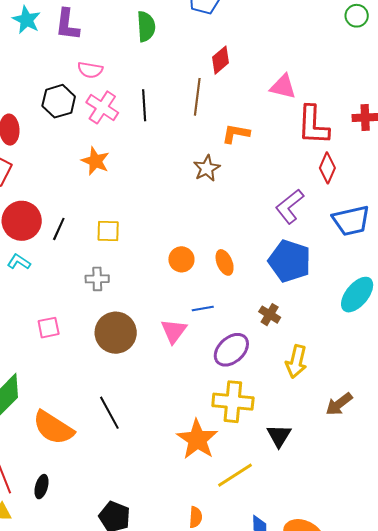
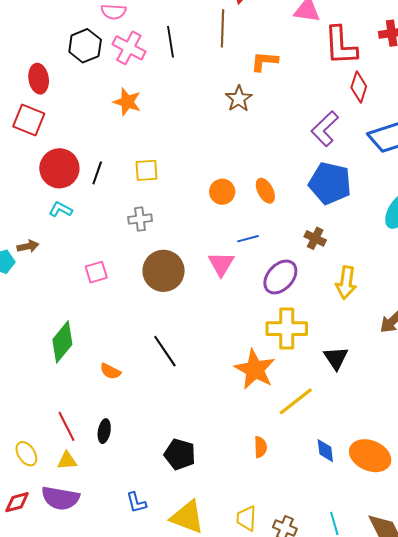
orange semicircle: (53, 428) -> (110, 371), size x0.5

